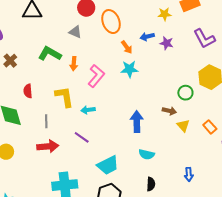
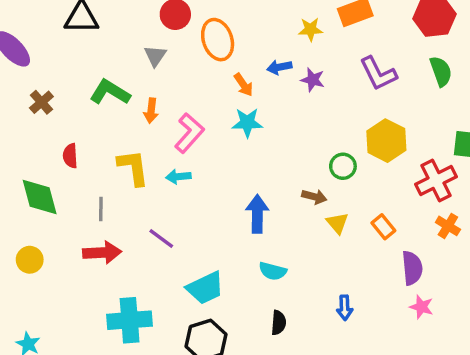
gray triangle: (75, 32) -> (155, 56), turned 40
cyan arrow: (88, 110) -> (178, 177), moved

